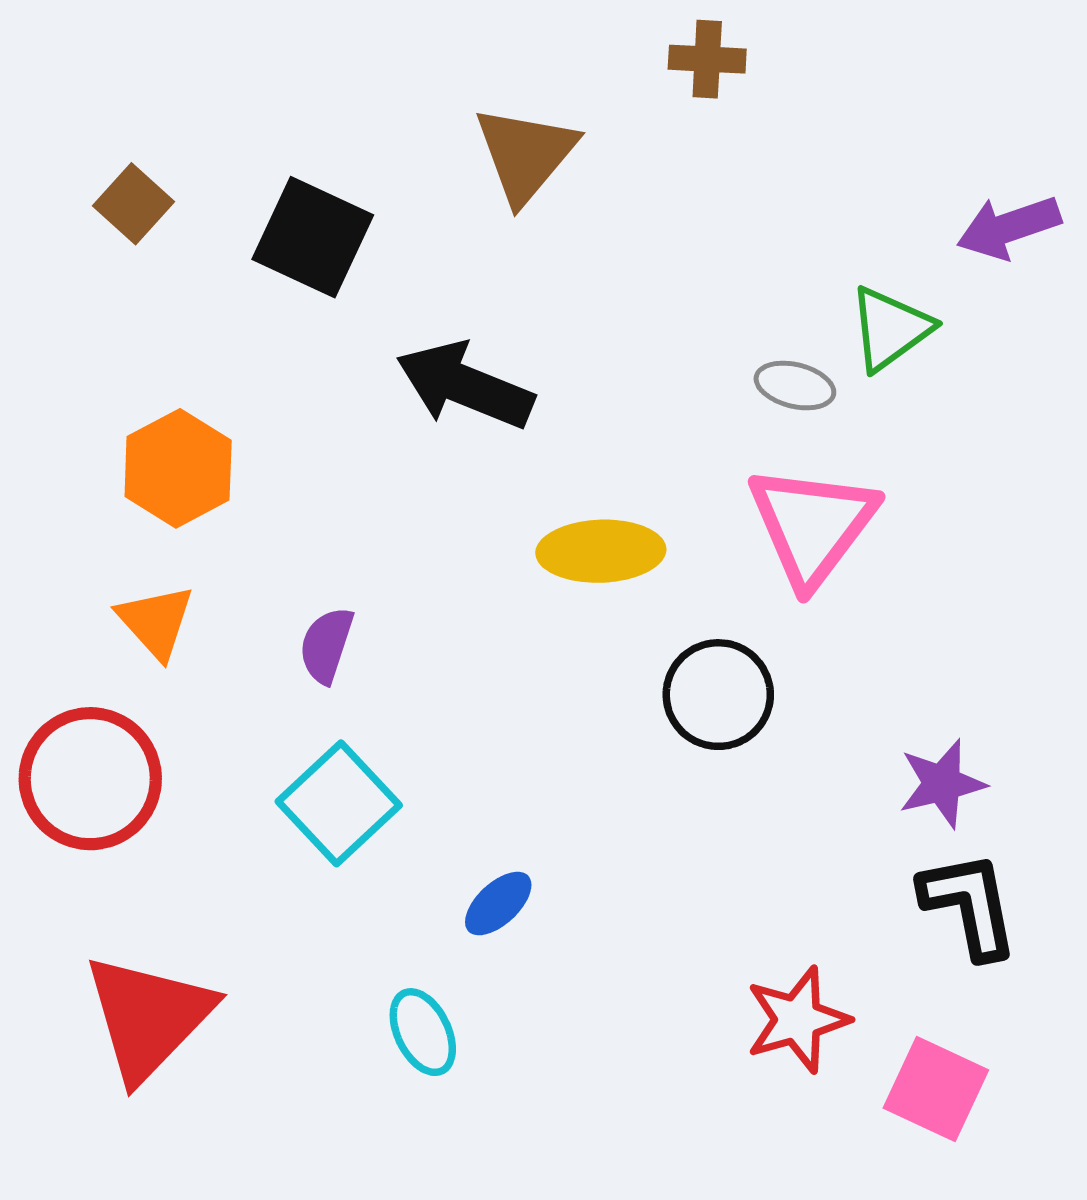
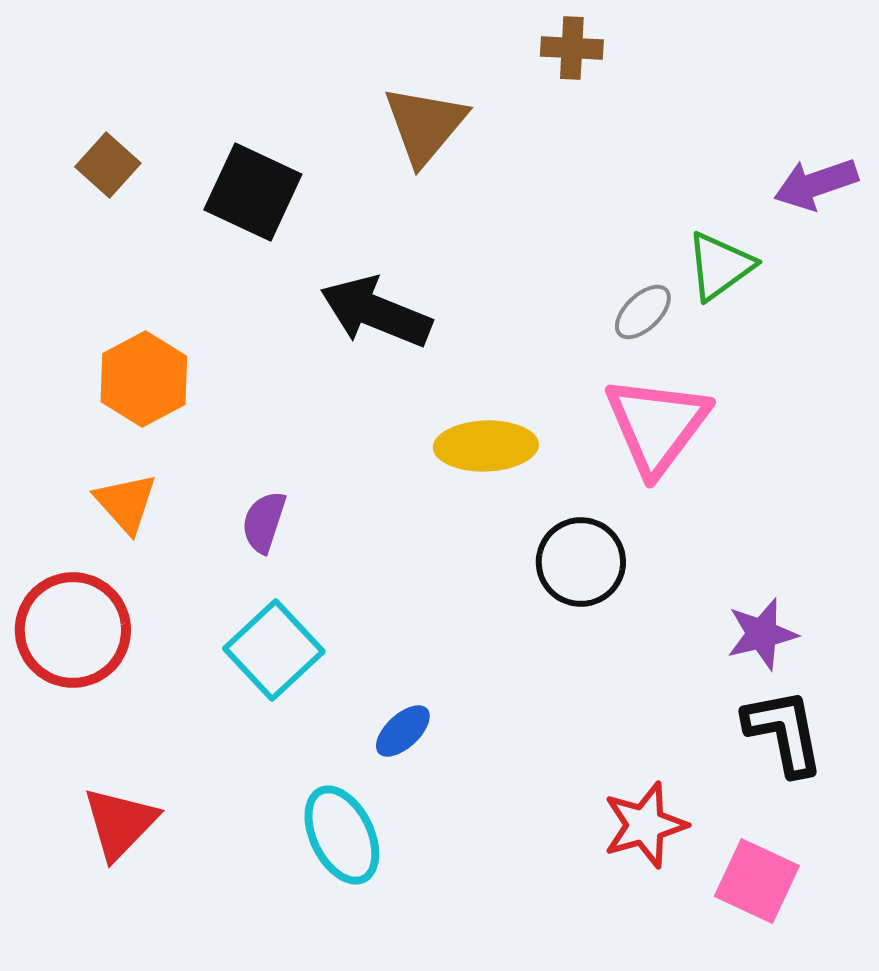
gray ellipse: (795, 386) -> (643, 312), turned -58
red triangle: (148, 1017) -> (120, 823), size x0.7
cyan ellipse: (423, 1032) -> (342, 835), size x1.4

